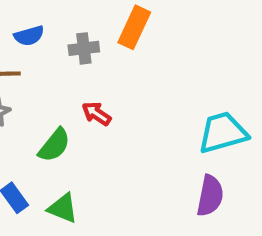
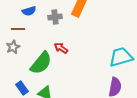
green semicircle: (54, 145) -> (41, 63), size x1.4

